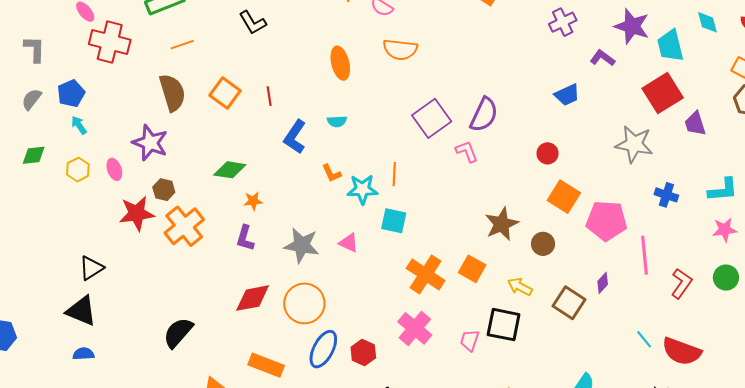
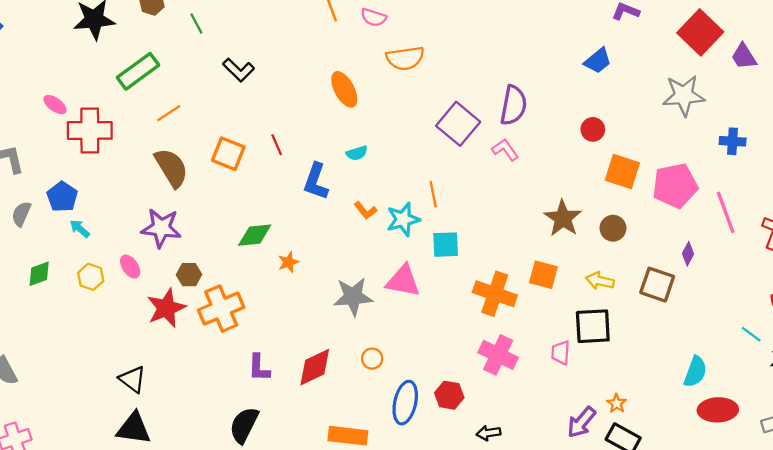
orange cross: (184, 226) -> (221, 309), turned 30
purple L-shape: (245, 238) -> (259, 368), moved
pink triangle: (349, 243) -> (403, 281), size x1.6
black triangle: (91, 268) -> (133, 379), turned -36
orange circle: (304, 303) -> (372, 359), size x0.5
cyan line: (644, 339) -> (751, 334), moved

